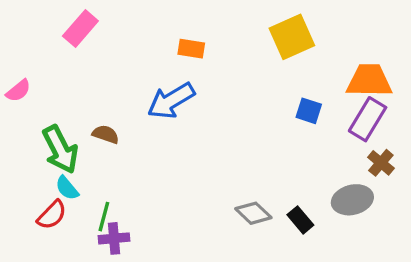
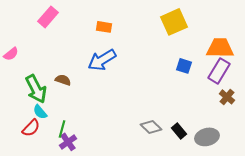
orange rectangle: (191, 49) -> (104, 27), moved
gray ellipse: (352, 200) -> (207, 137), moved
purple cross: (114, 238) -> (68, 142), turned -30

